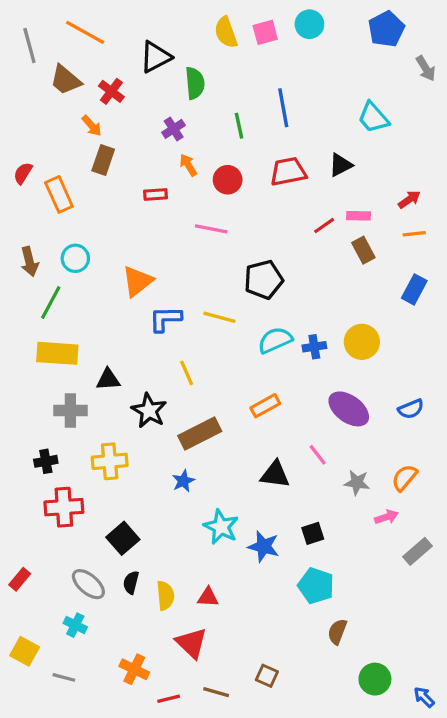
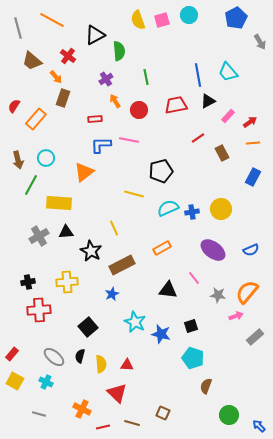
brown trapezoid: (65, 80) -> (32, 61), moved
blue line: (283, 108) -> (198, 75), moved
orange rectangle: (59, 194) -> (36, 119), turned 65
pink rectangle: (359, 216) -> (228, 116), moved, turned -48
blue L-shape: (165, 319) -> (101, 145), moved
yellow rectangle: (57, 353) -> (59, 203), moved
gray cross: (70, 411) -> (39, 236), moved, turned -30
orange semicircle: (404, 478) -> (247, 292), size x1.4
black square: (123, 538) -> (88, 327), moved
yellow square: (25, 651) -> (15, 381), moved

